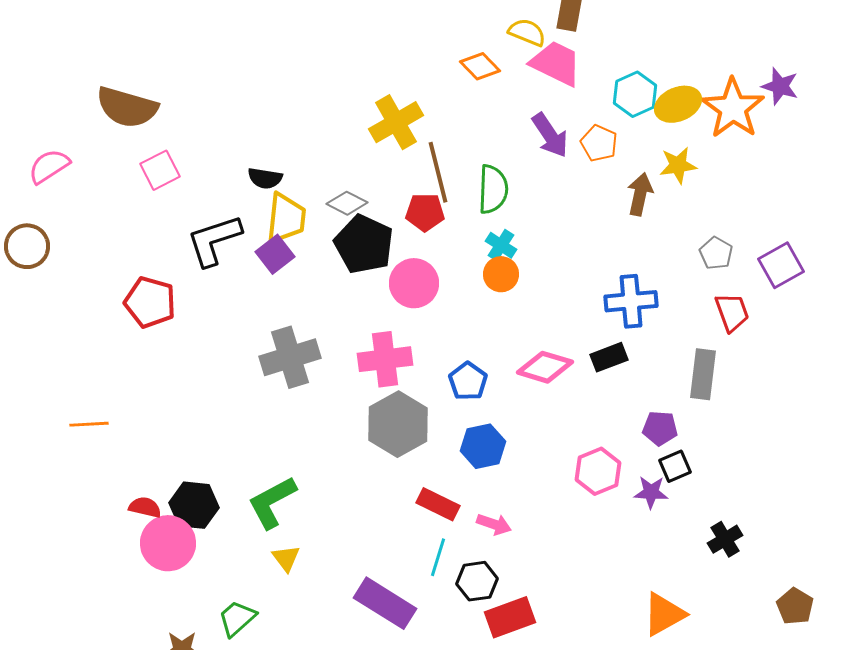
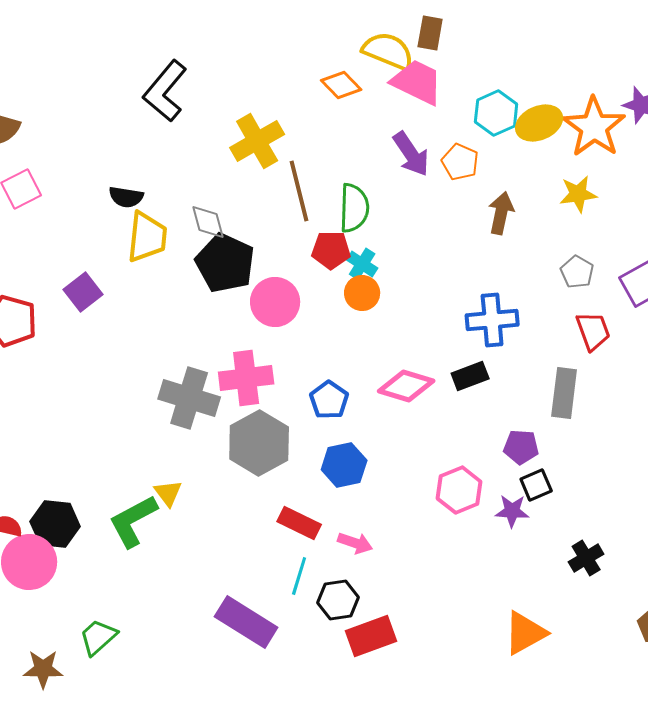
yellow semicircle: (527, 32) -> (388, 51), size x1.4
yellow star: (678, 165) -> (578, 194), moved
gray diamond: (347, 203) -> (208, 222), turned 48
red pentagon: (425, 212) -> (331, 250), moved
black L-shape: (214, 240) -> (165, 91), moved, turned -32
purple square: (275, 254) -> (83, 292), moved
gray cross: (290, 357) -> (189, 398), moved, turned 34
yellow triangle: (286, 558) -> (168, 493), moved

